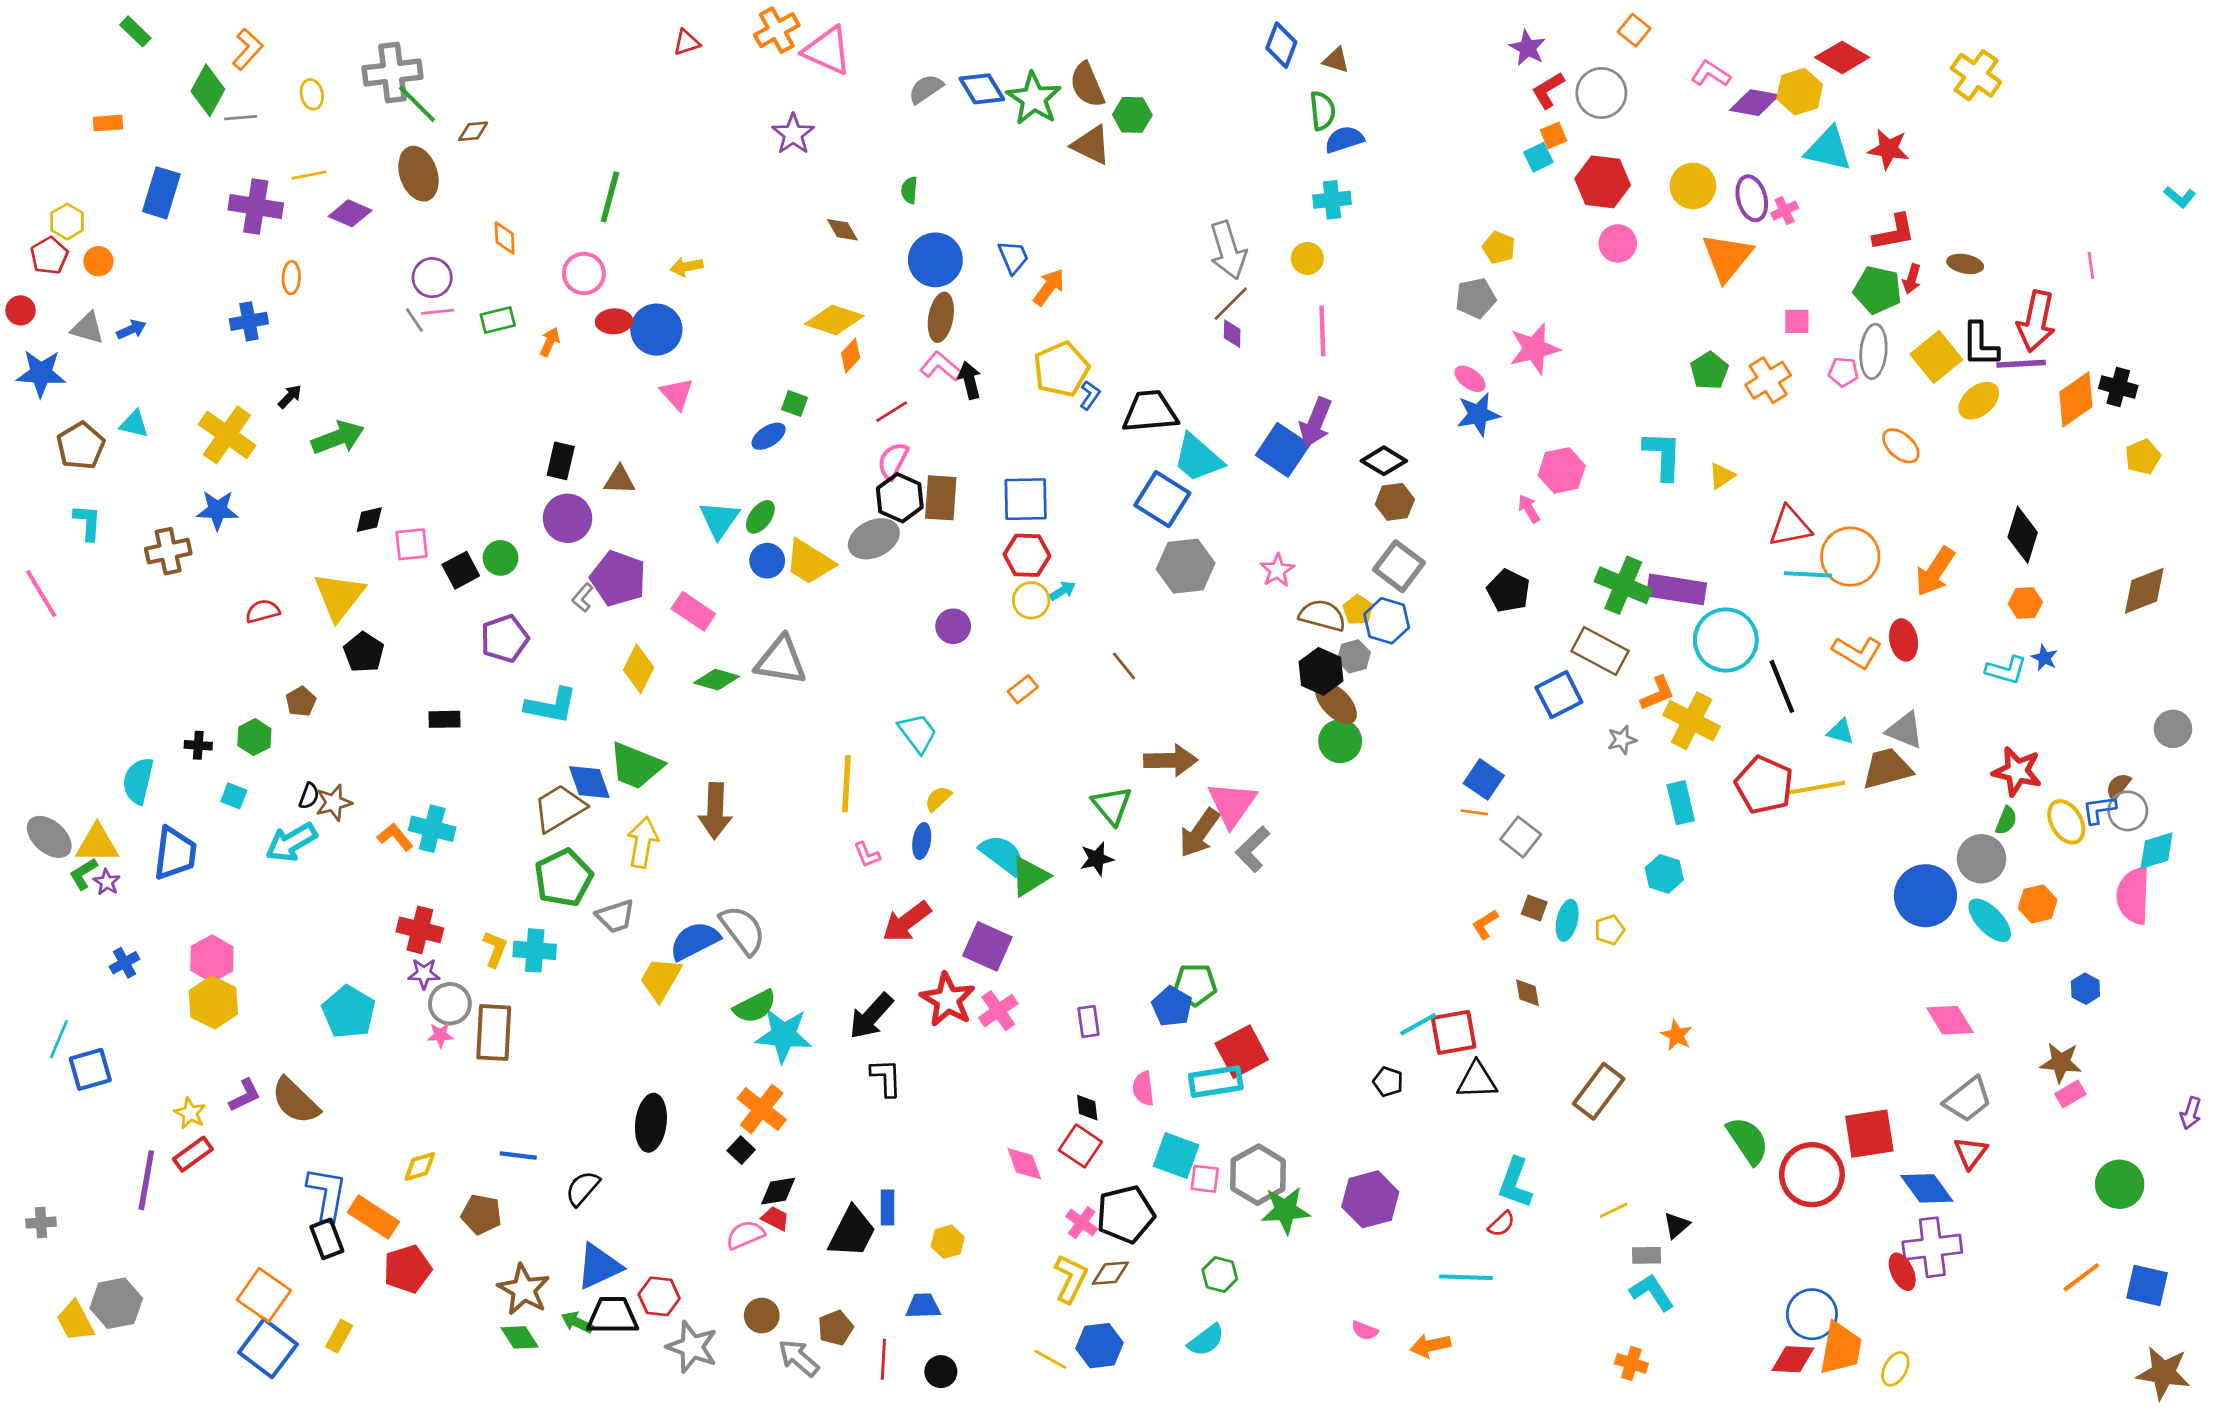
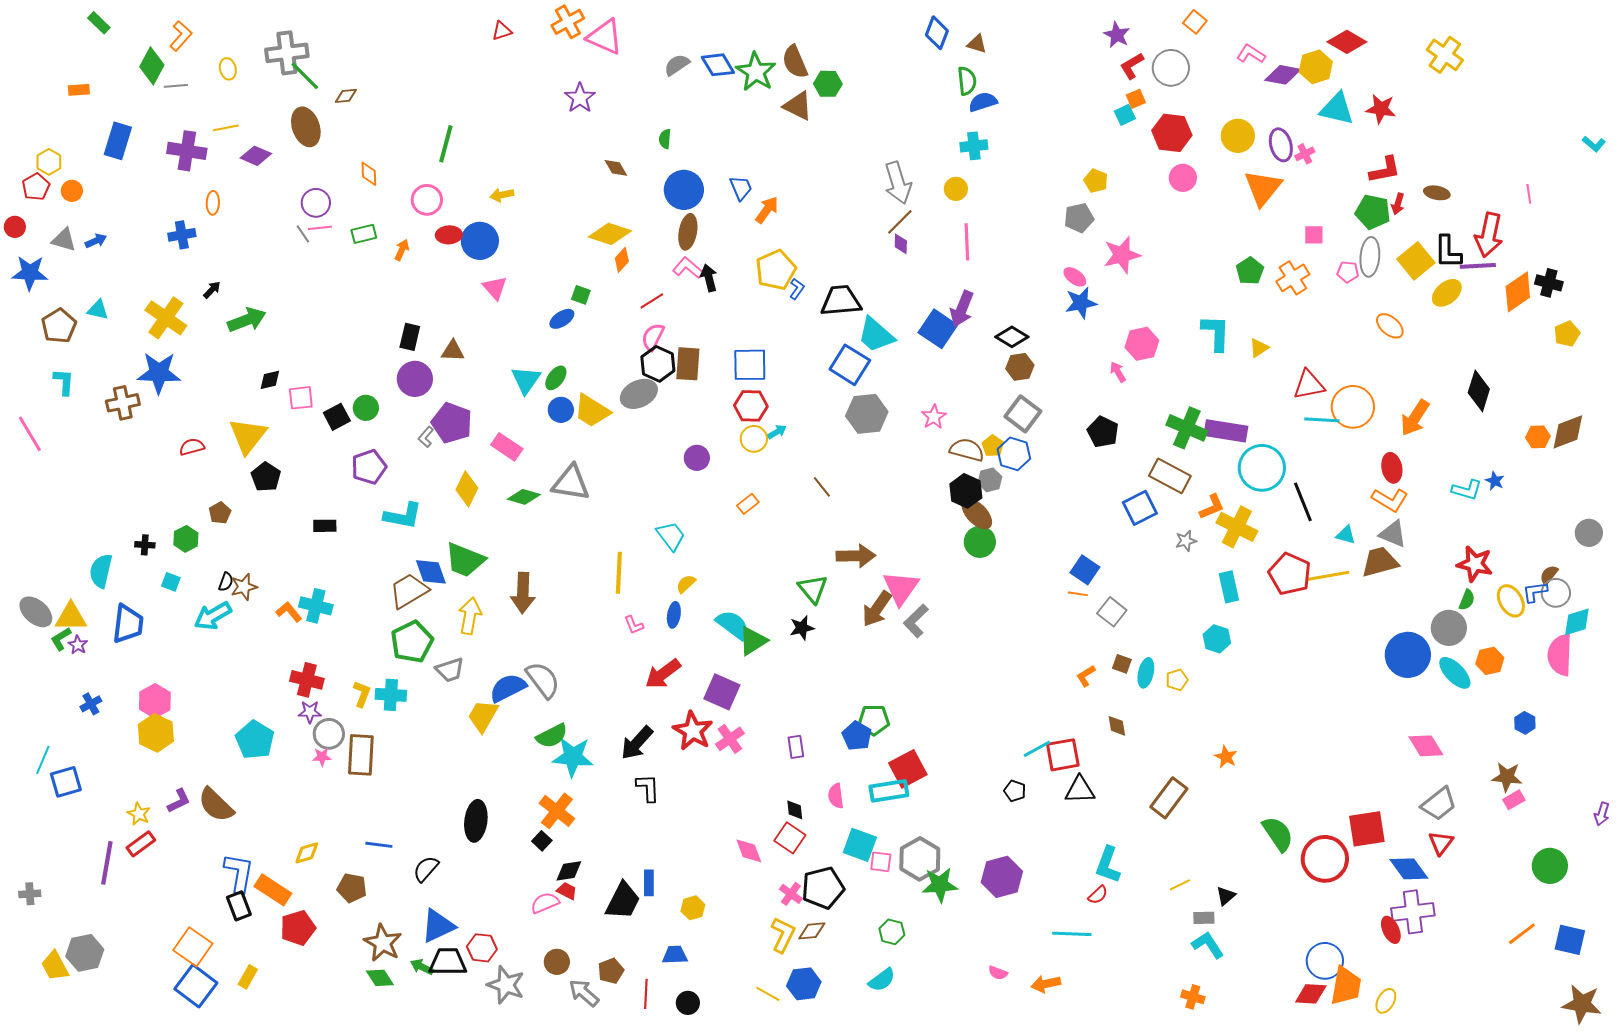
blue star: (217, 510) -> (159, 373), size x1.4
orange hexagon: (2025, 603) -> (1538, 437), moved
orange L-shape: (1857, 652) -> (1390, 500), moved

